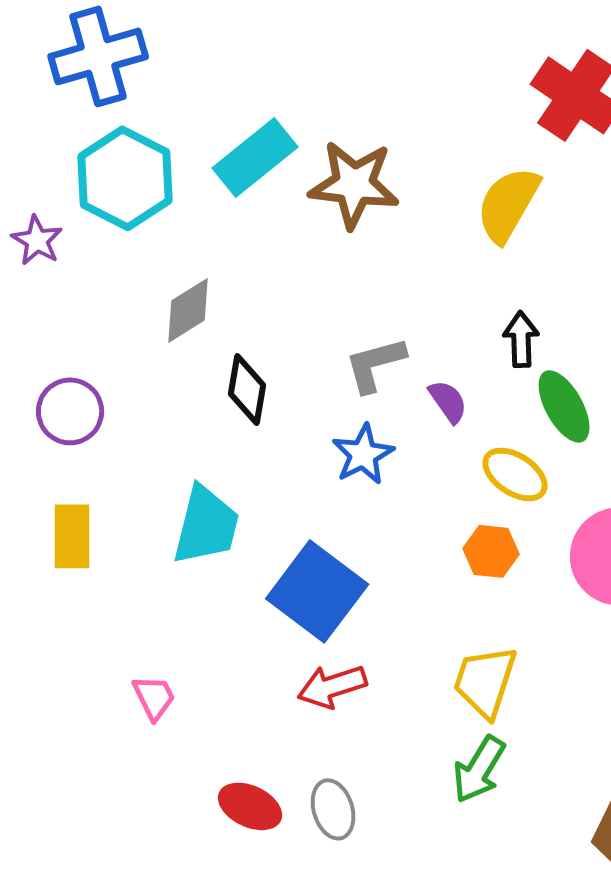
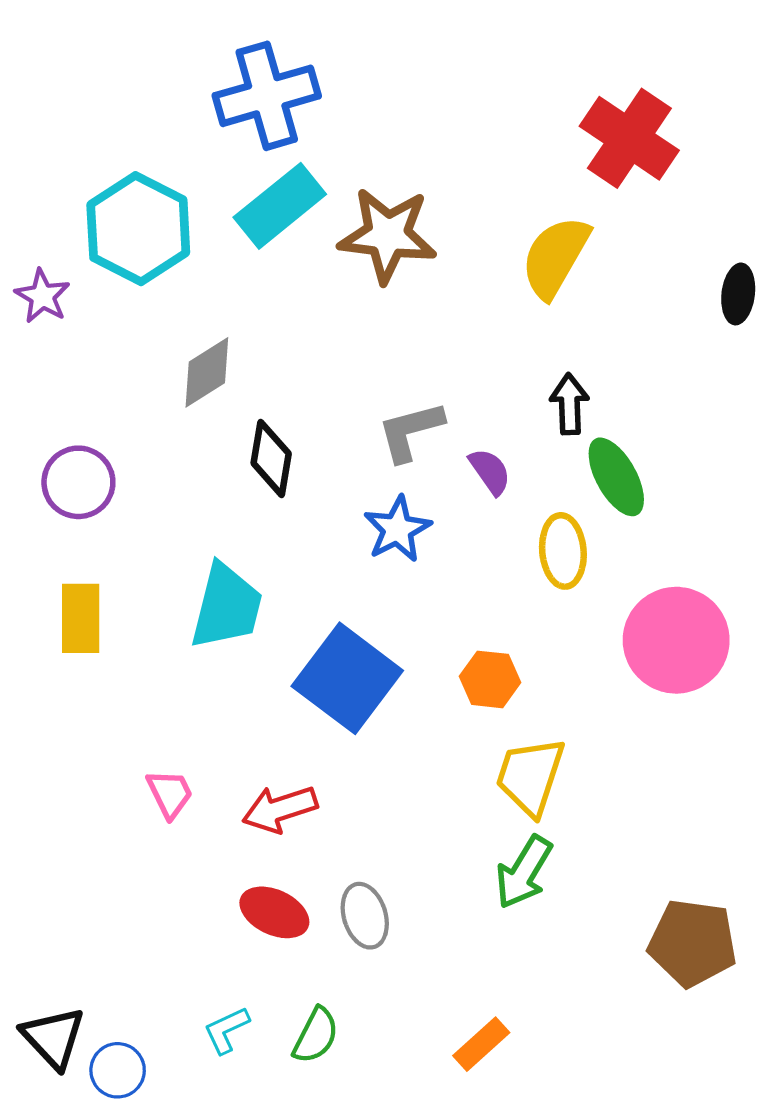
blue cross: (98, 56) -> (267, 96), moved
yellow ellipse: (515, 474) -> (563, 551), turned 52
orange hexagon: (491, 551) -> (490, 679), moved
red arrow: (332, 686) -> (280, 809), moved

